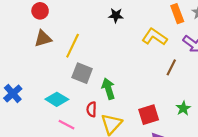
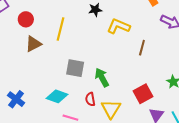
yellow L-shape: (155, 37) -> (118, 26), moved
yellow line: (73, 46) -> (61, 29), moved
brown line: (171, 67) -> (142, 48), moved

